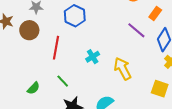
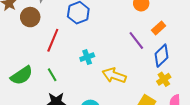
yellow arrow: (123, 69) -> (114, 75), turned -55
green semicircle: (33, 88) -> (22, 75), size x1.6

